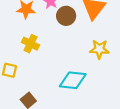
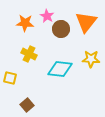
cyan diamond: (73, 80) -> (60, 69), moved

